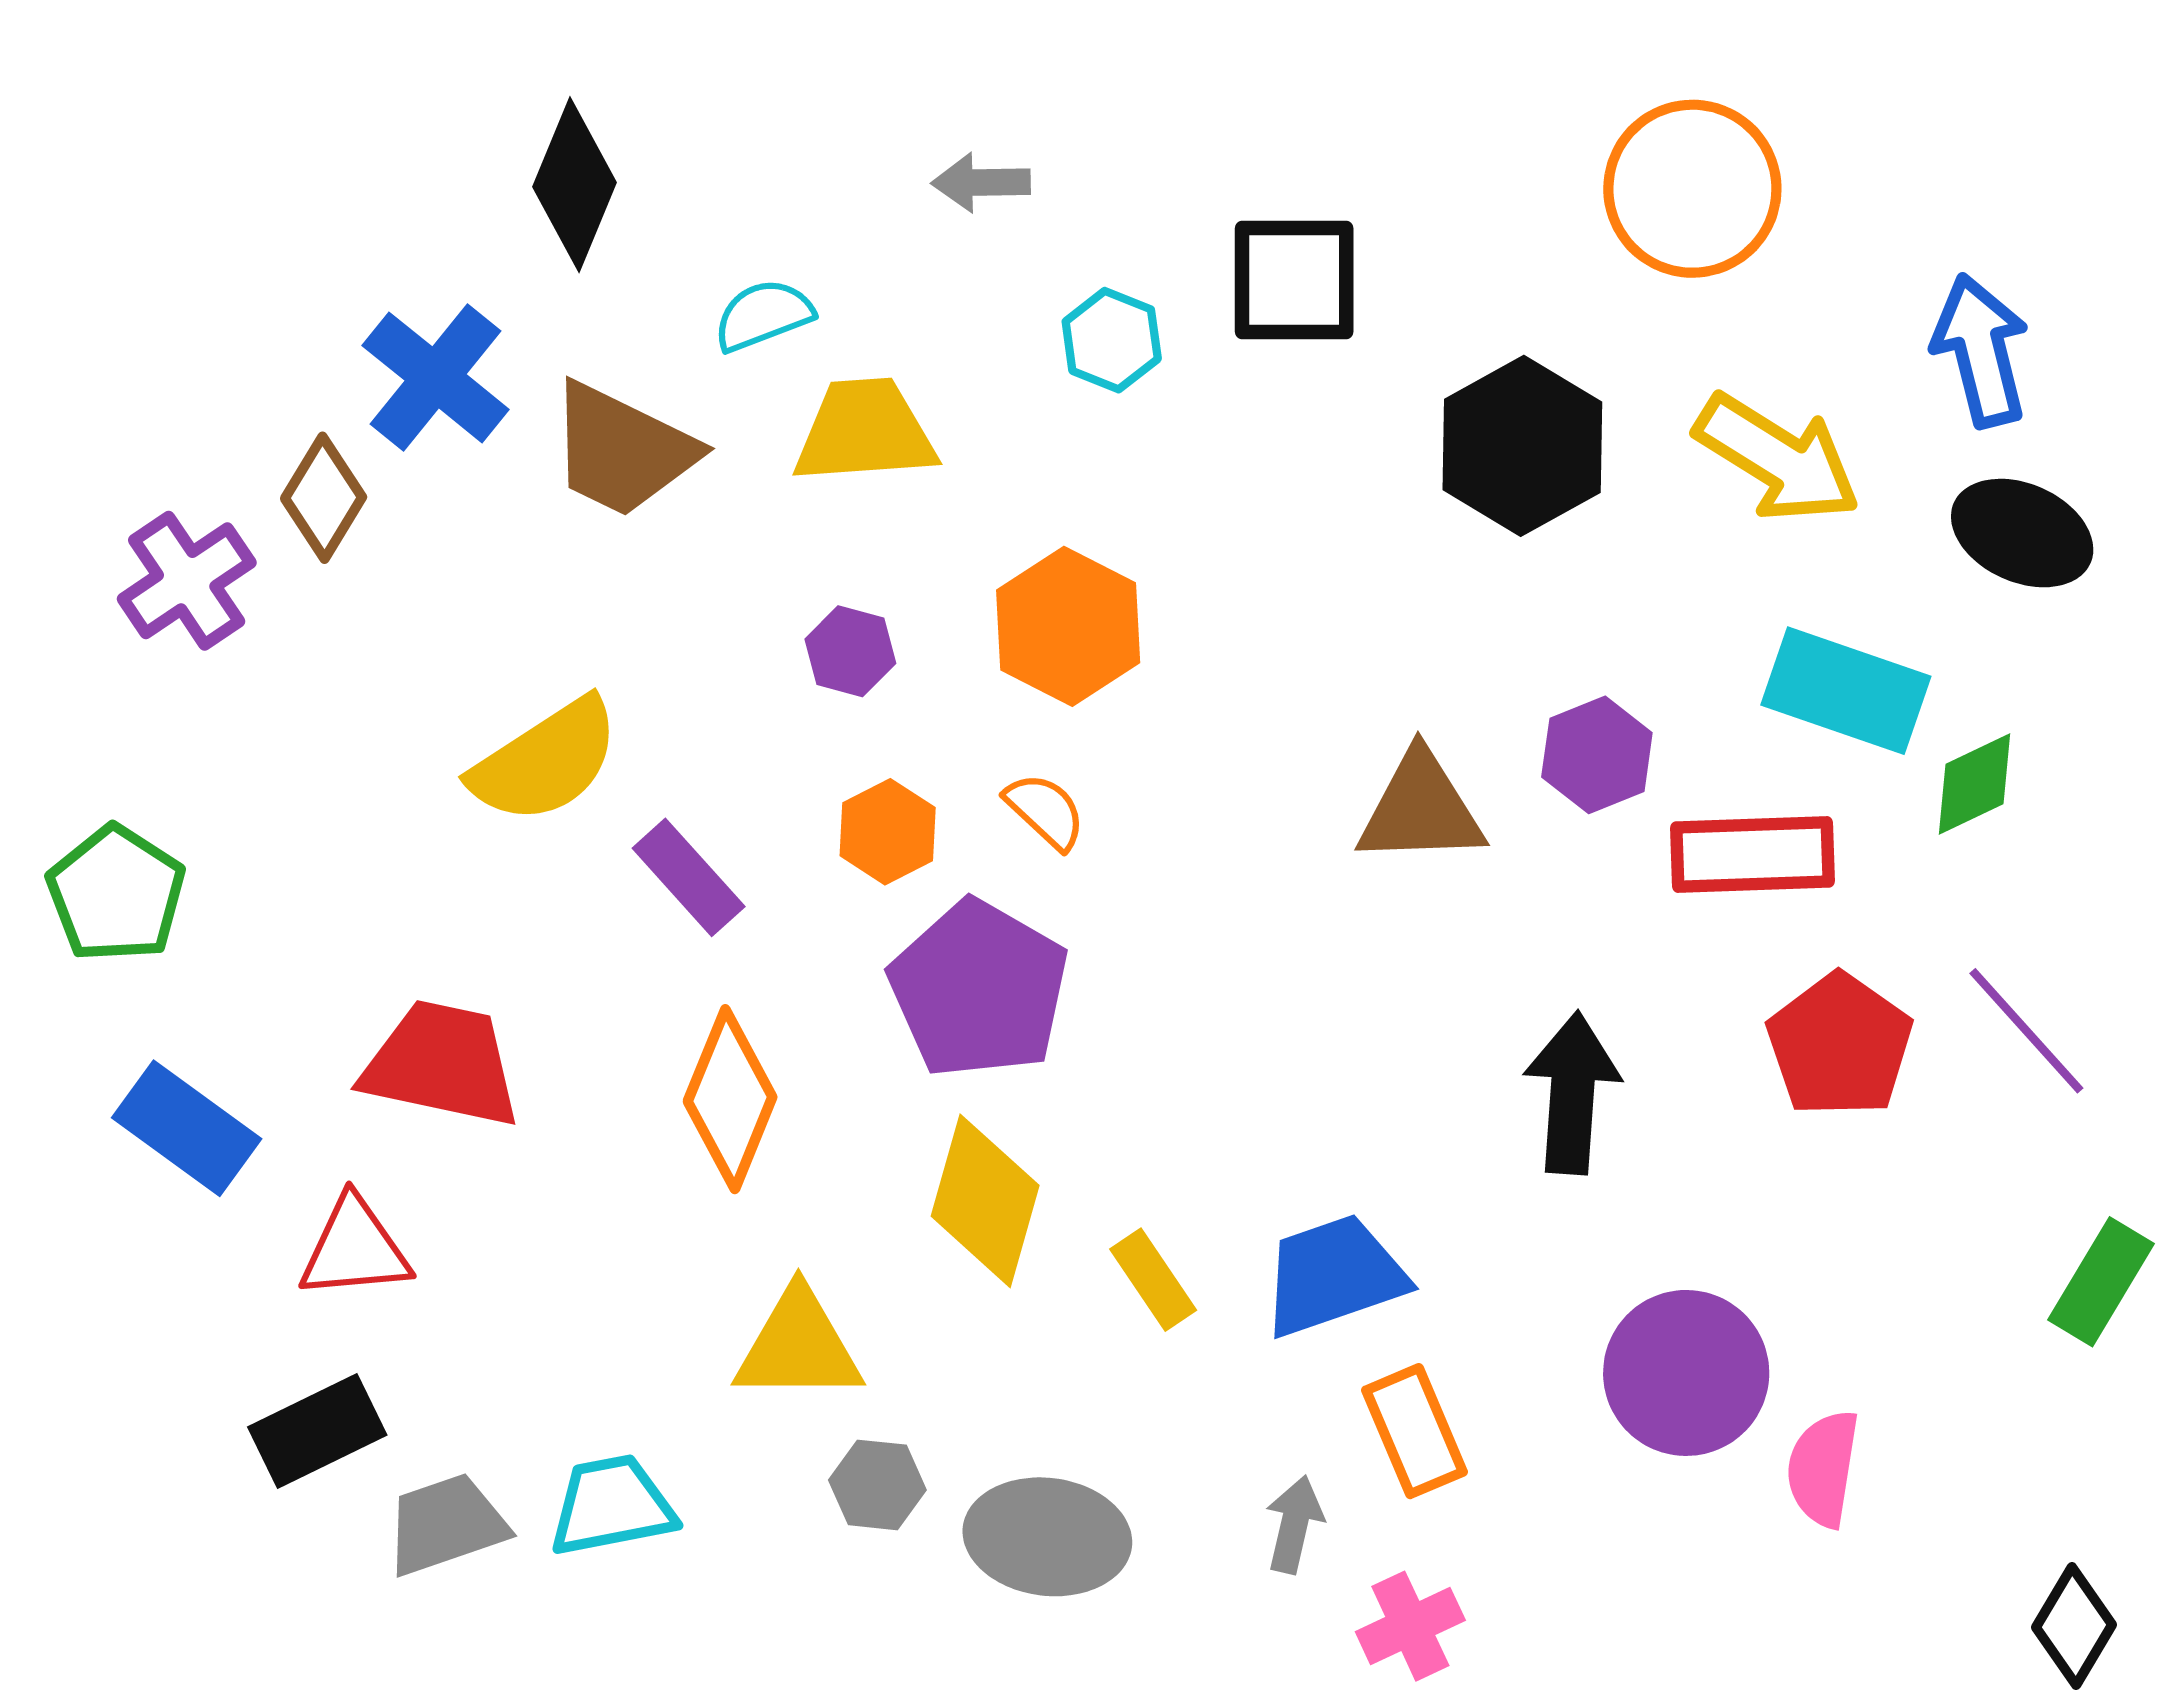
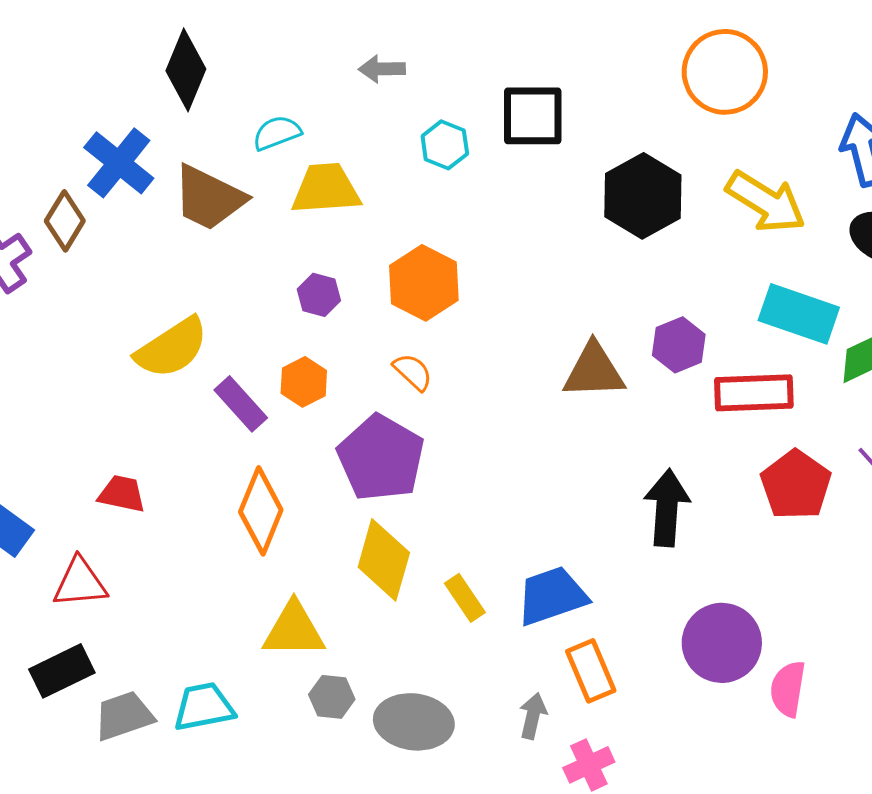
orange hexagon: (888, 832) -> (304, 382), moved
red trapezoid: (442, 1064) -> (122, 494), size x0.6

